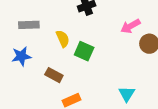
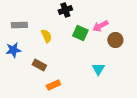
green square: (84, 51) -> (80, 33), moved
cyan triangle: (127, 94) -> (98, 69), moved

